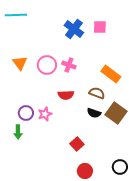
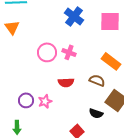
pink square: (100, 27) -> (110, 21), moved, size x1.5
orange triangle: (20, 63) -> (12, 27), moved
black semicircle: (94, 113) -> (96, 113), moved
green arrow: (18, 132) -> (17, 127), moved

